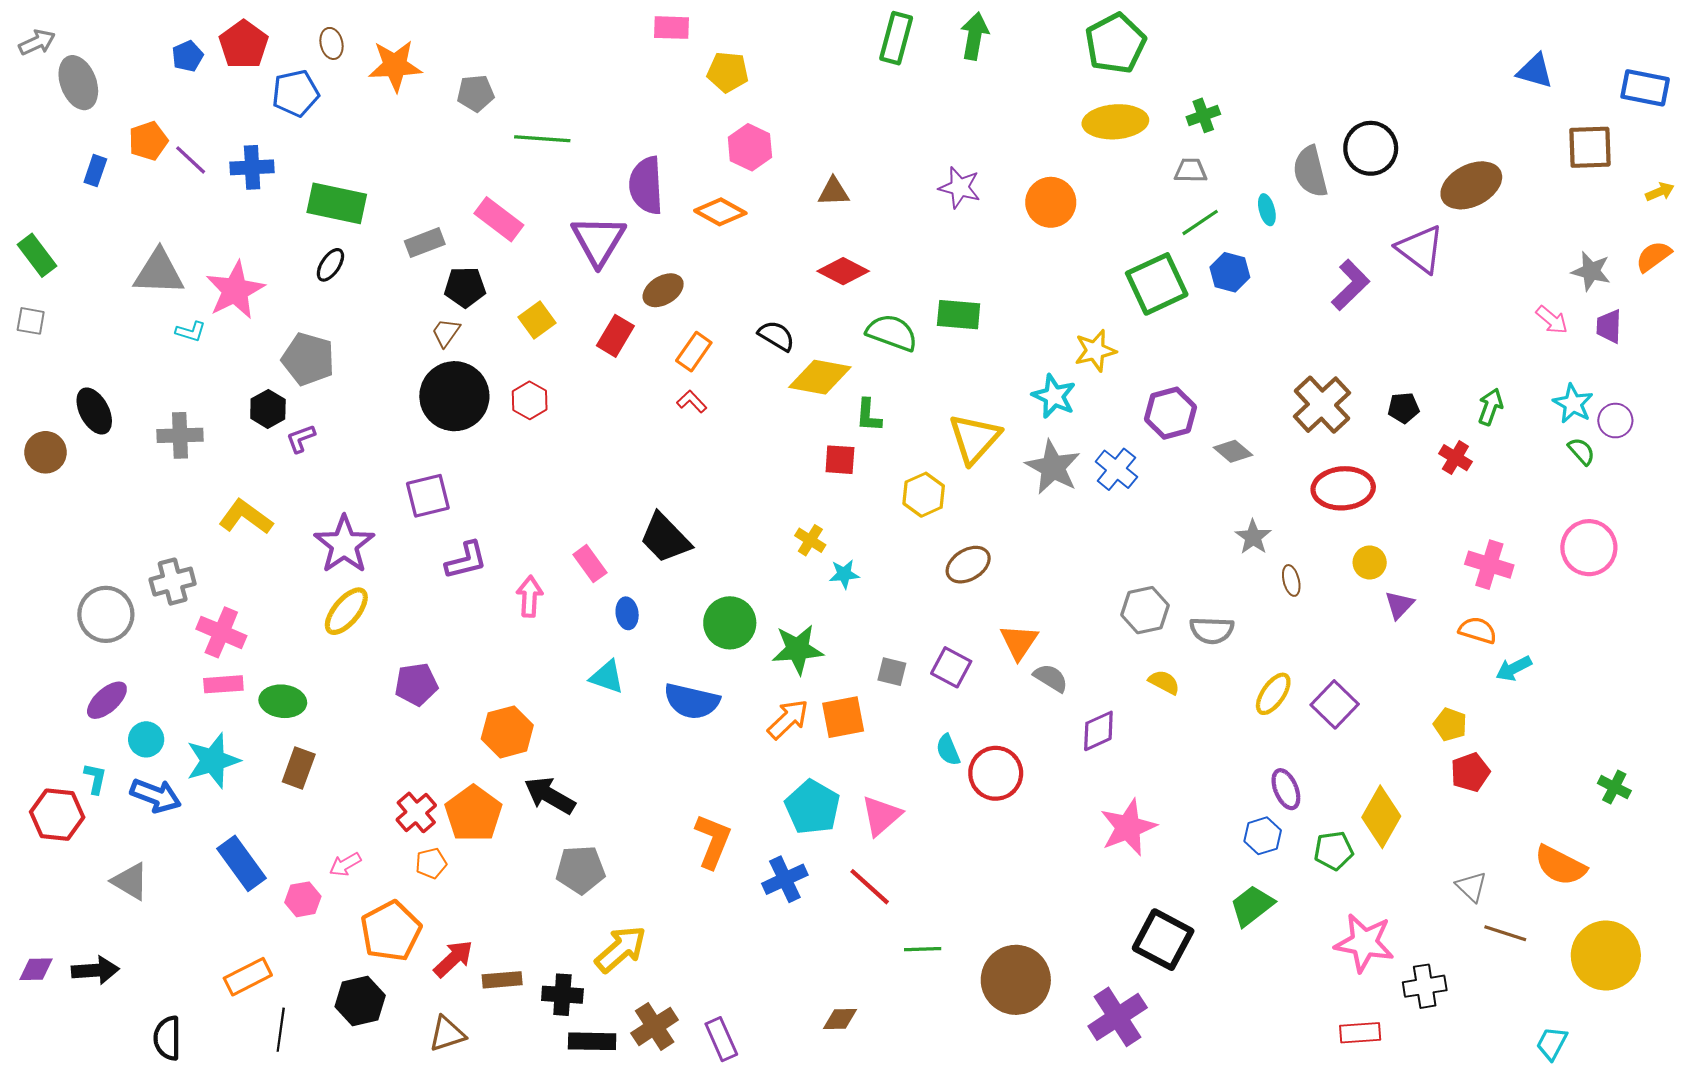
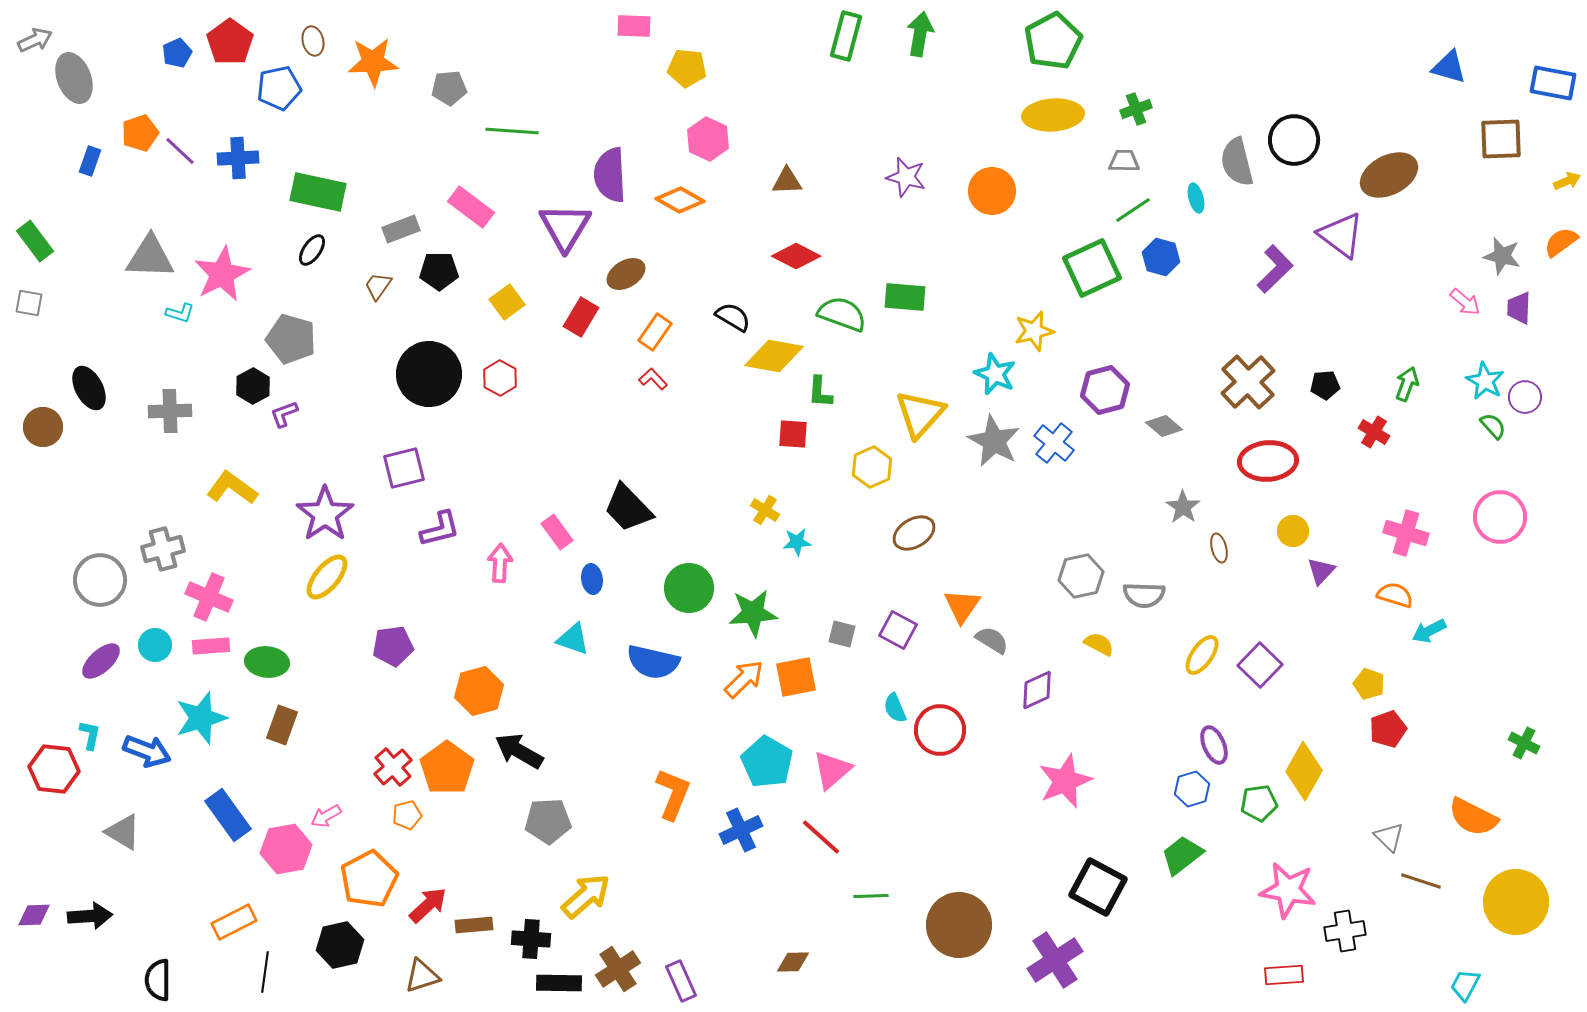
brown trapezoid: (446, 333) -> (378, 286), moved
cyan circle: (146, 739) -> (155, 645), moved
pink hexagon: (303, 899) -> (286, 849), size x1.5

